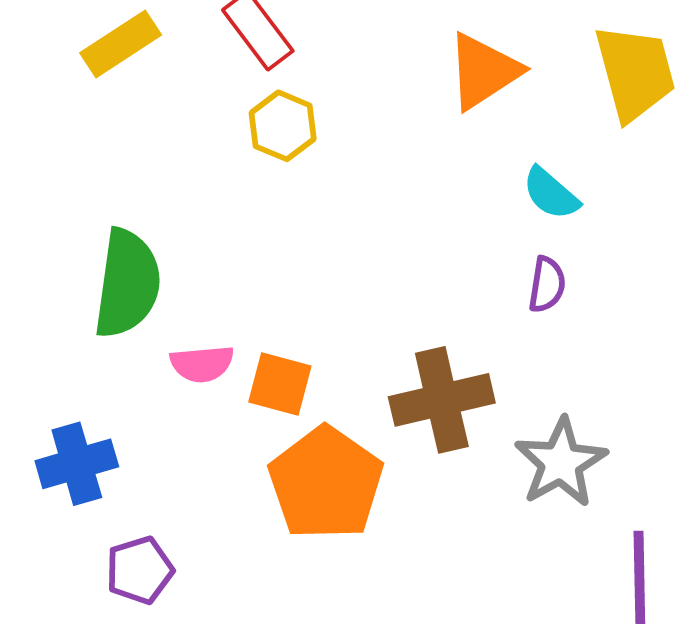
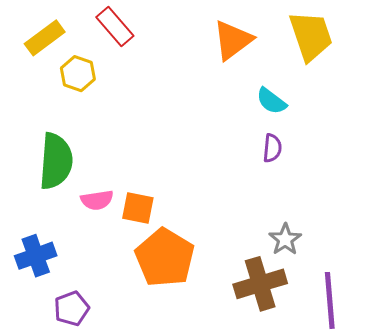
yellow hexagon: (283, 126) -> (78, 74), moved
brown cross: (442, 400) -> (260, 284), moved
gray star: (561, 463) -> (285, 239), size x0.7

